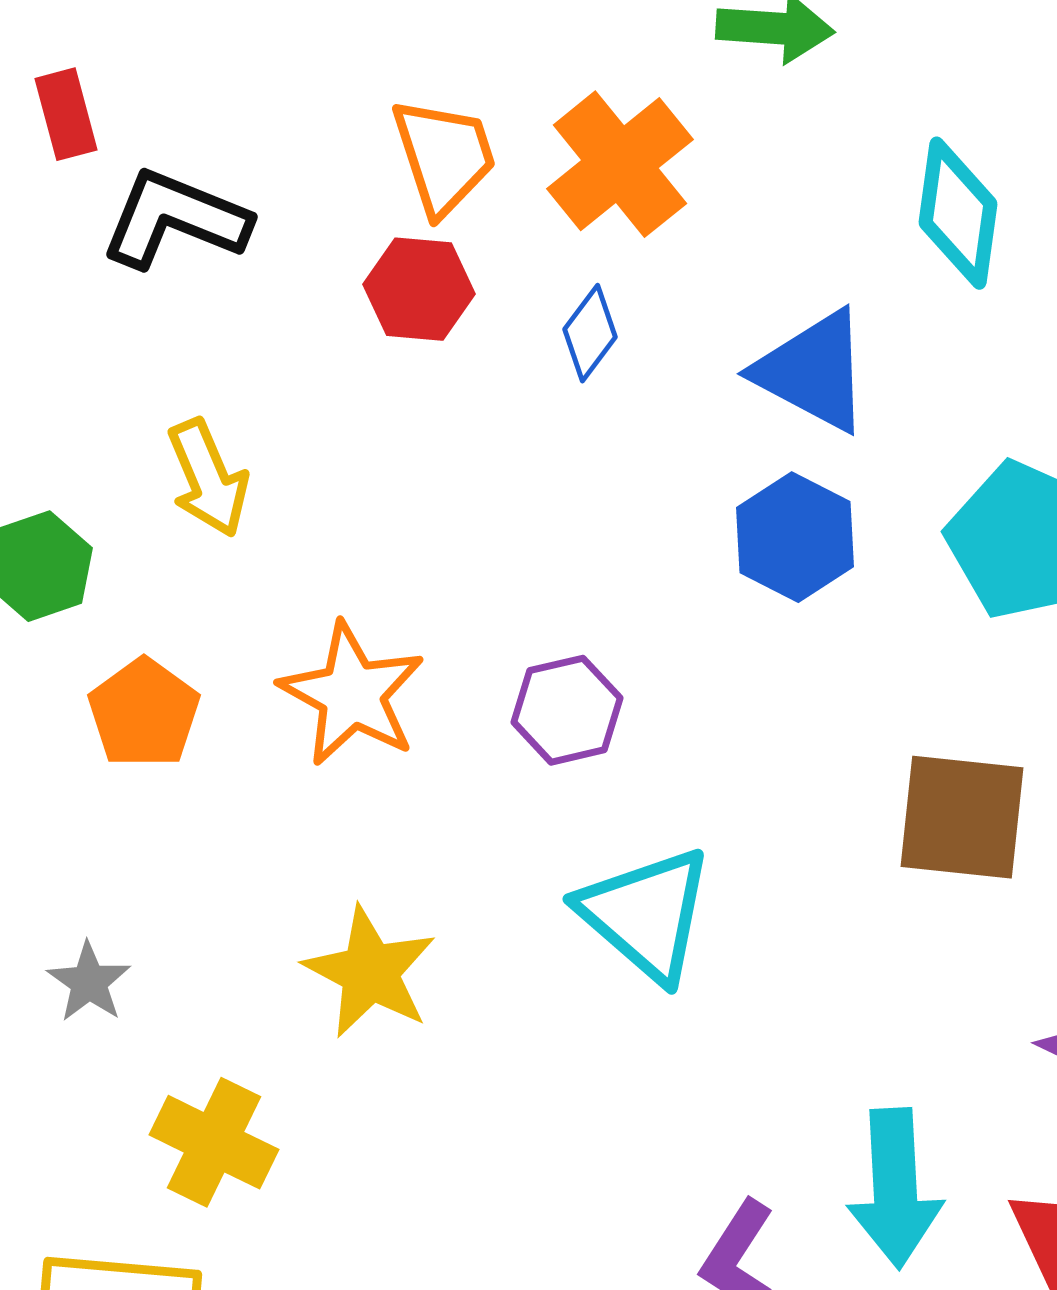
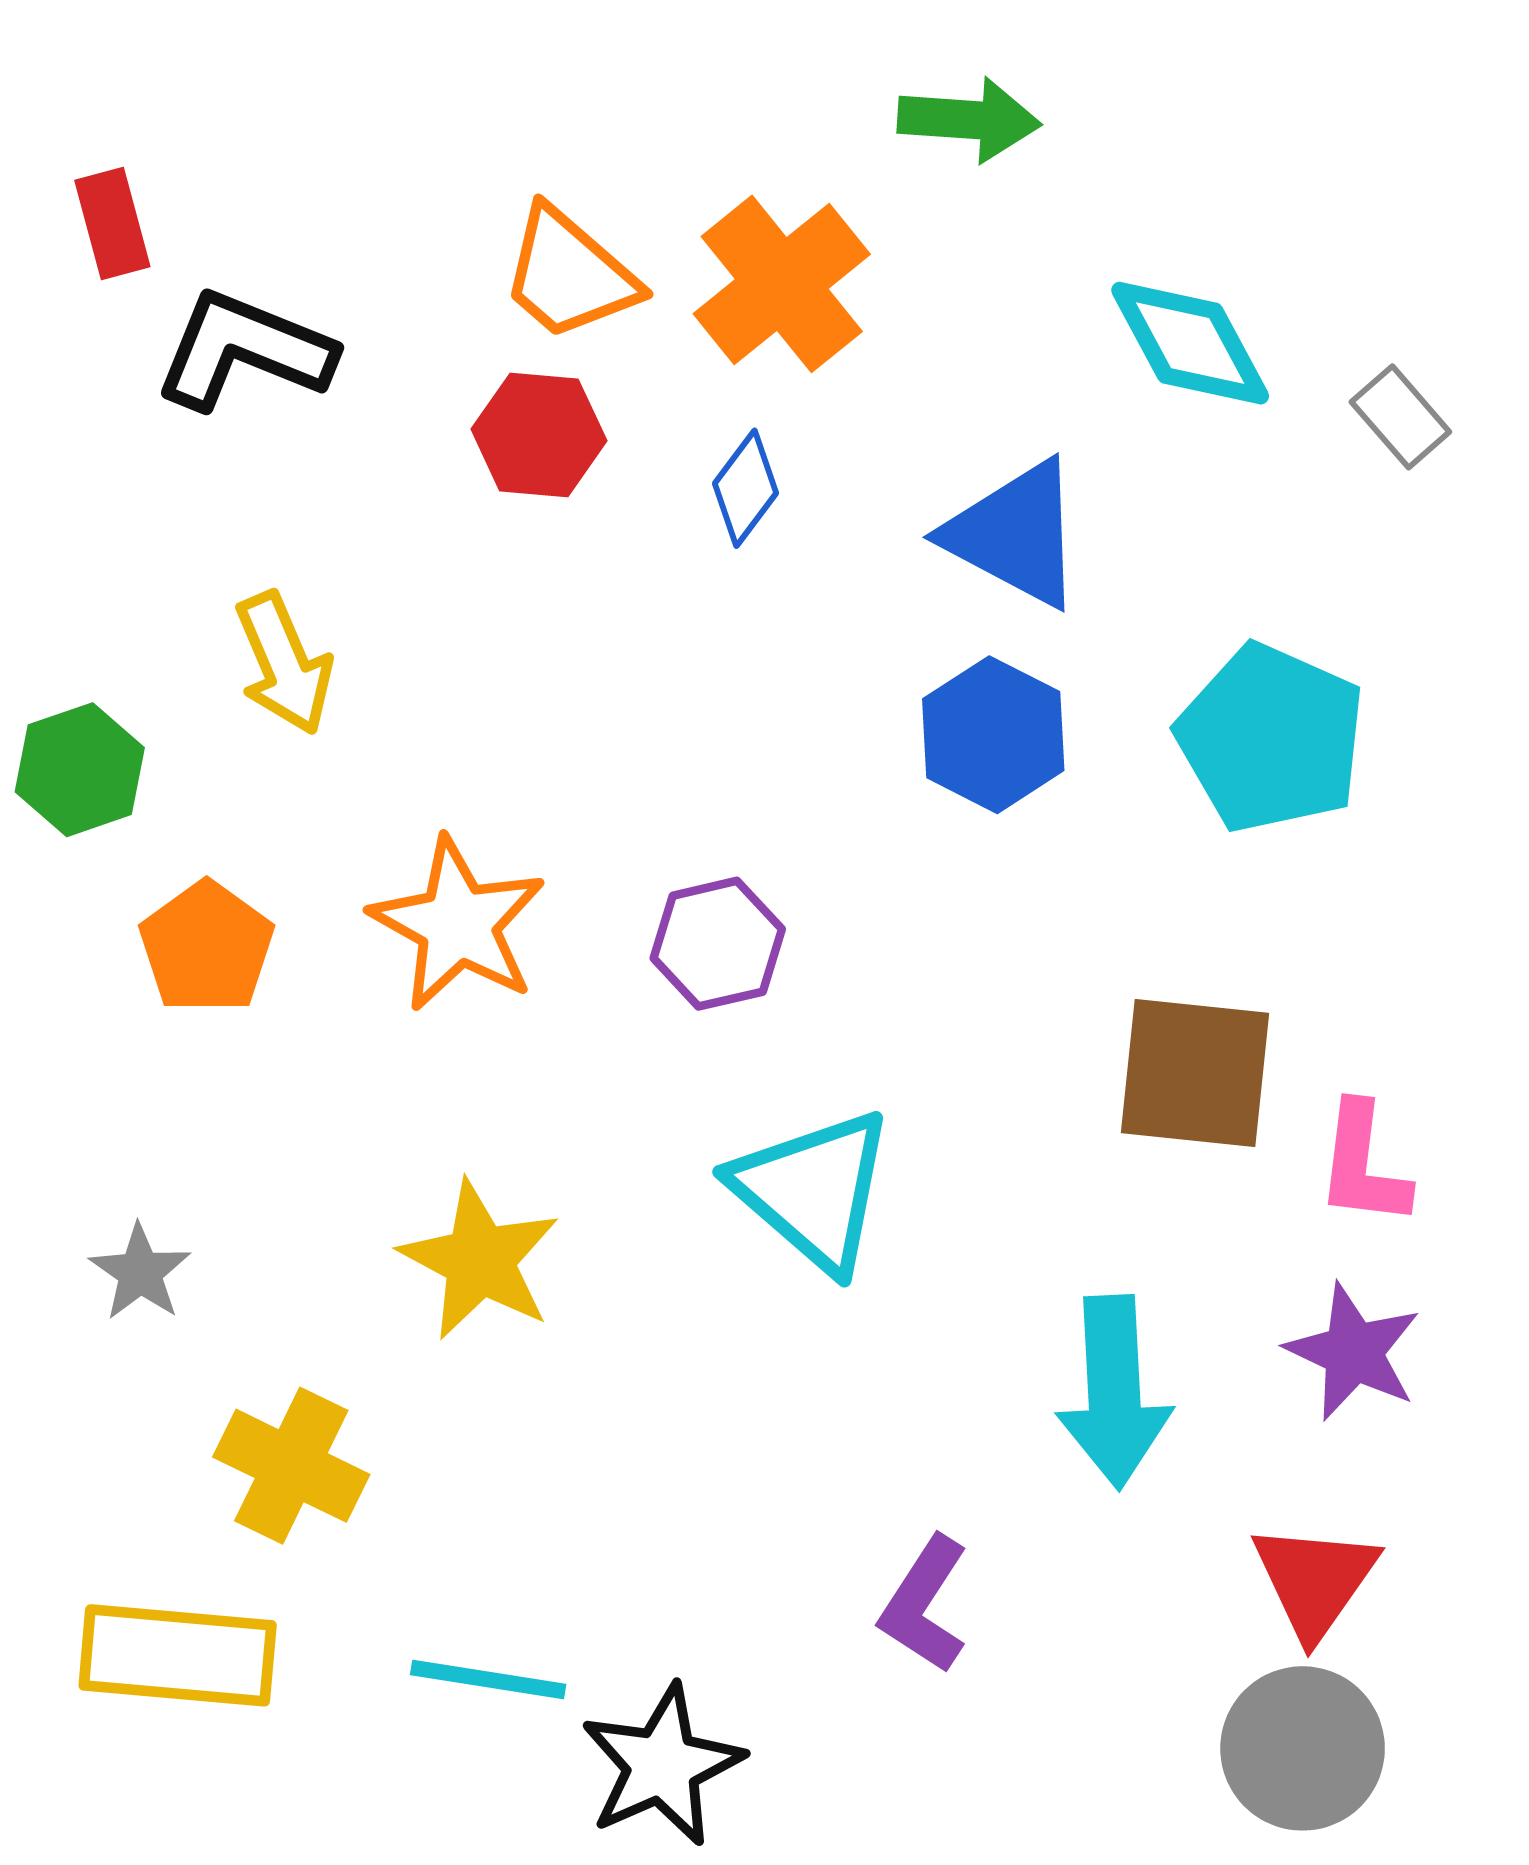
orange trapezoid: (444, 156) -> (569, 274), turned 149
cyan diamond: (958, 213) -> (1190, 343), turned -36
cyan arrow: (895, 1188) -> (1114, 1392), moved

